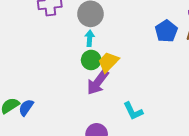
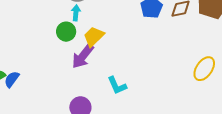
green circle: (91, 60) -> (66, 32), moved

